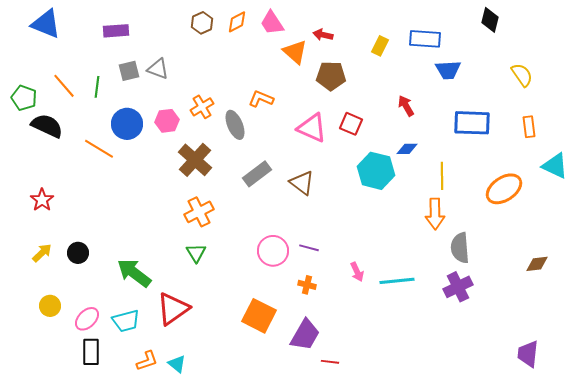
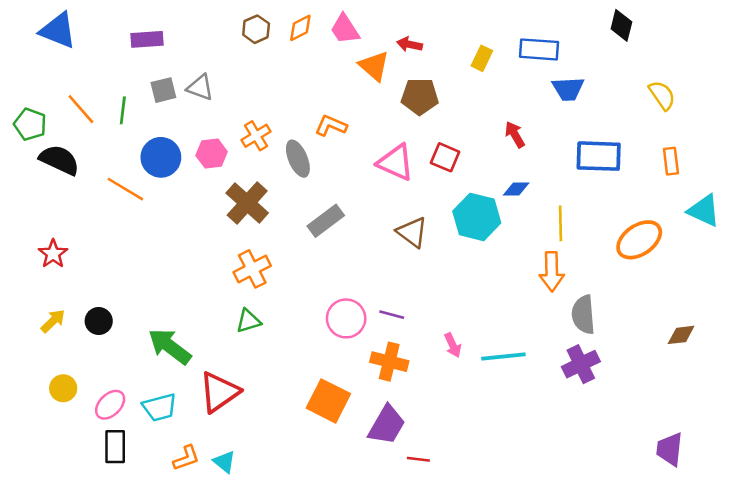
brown triangle: (302, 183) -> (412, 232), moved
green triangle: (196, 253) -> (248, 321), turned 45
orange cross: (307, 285) -> (389, 362), size x1.6

